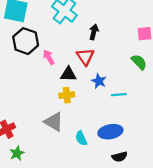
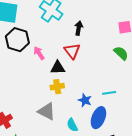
blue star: (99, 81) -> (85, 100), moved
cyan line: (119, 95) -> (109, 93), moved
blue ellipse: (110, 132) -> (98, 118), turned -55

